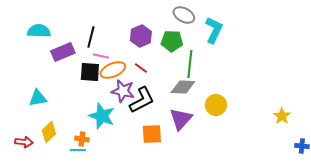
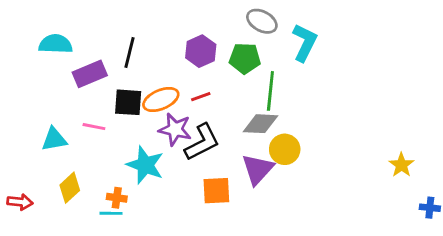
pink line: (101, 56) -> (94, 127), moved
red line: (141, 68) -> (201, 97), turned -56
yellow circle: (216, 105) -> (285, 149), moved
red arrow: (24, 142) -> (20, 202), moved

